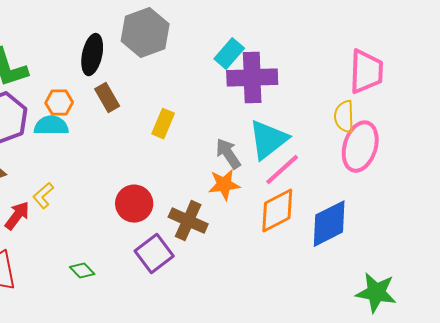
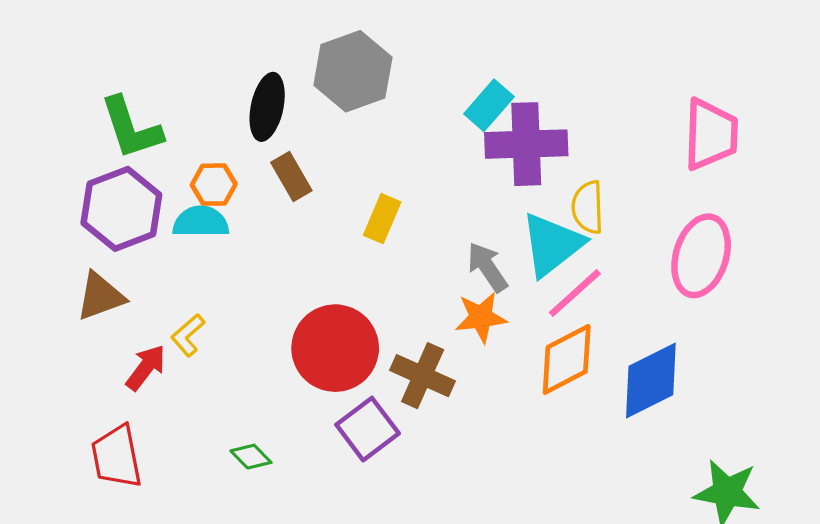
yellow semicircle: (344, 117) -> (588, 207), moved
red circle: (134, 204) -> (335, 348), size x1.4

